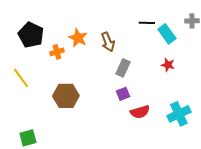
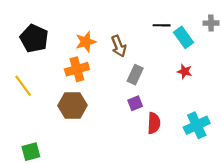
orange star: (78, 38) -> (86, 42), turned 30
orange cross: (57, 52) -> (77, 69), moved, size x1.5
red semicircle: (140, 112) -> (154, 123), turned -72

